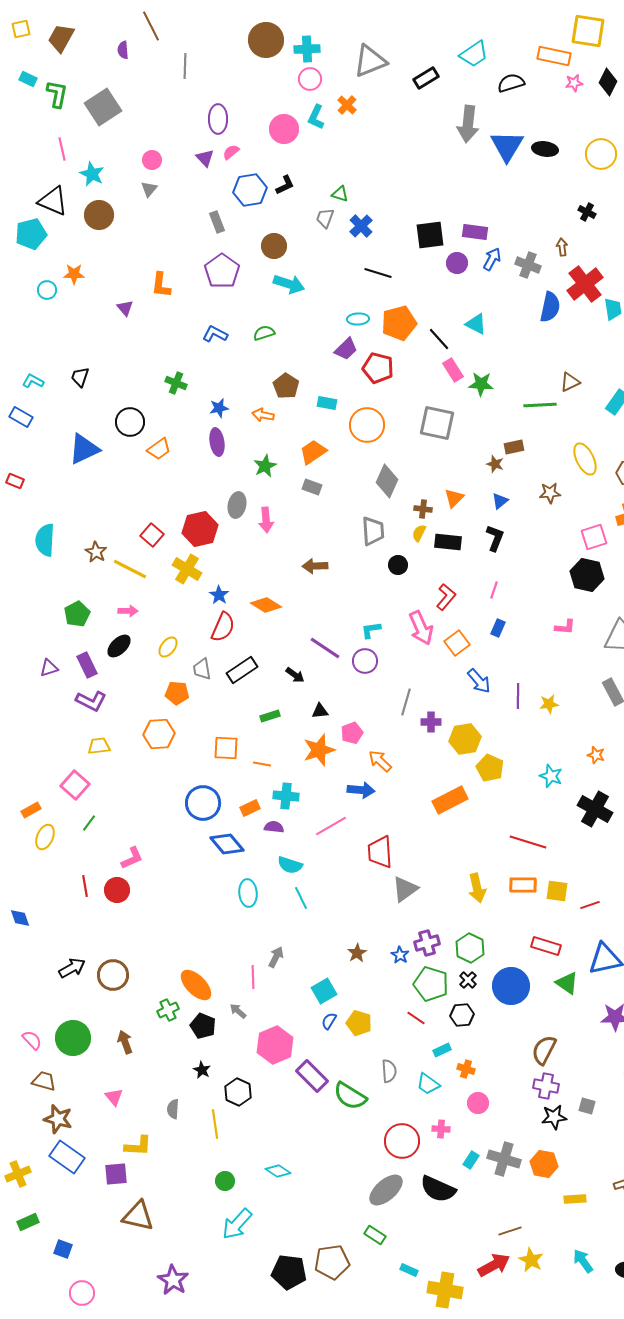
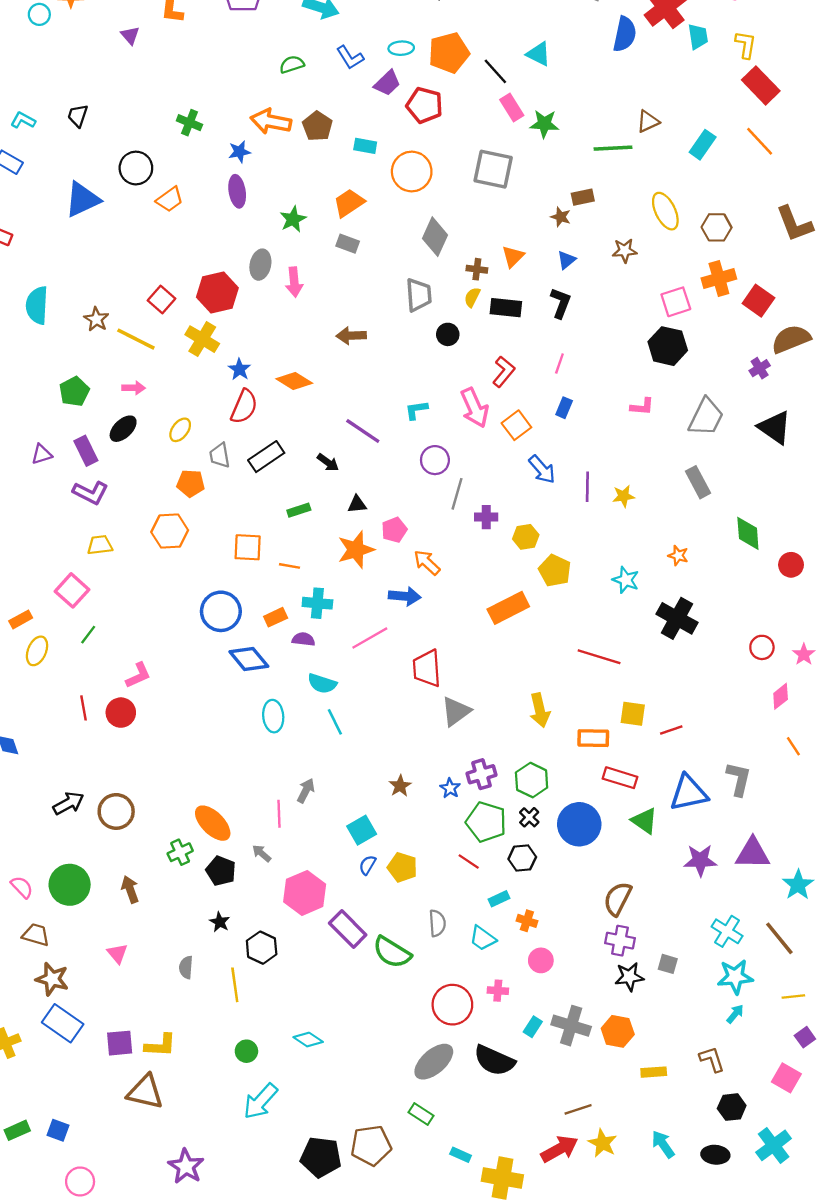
blue L-shape: (215, 334) -> (350, 57), moved, turned -150
orange arrow: (263, 415) -> (271, 121), moved, size x1.6
purple circle: (365, 661) -> (435, 460), moved
yellow hexagon: (465, 739) -> (526, 537), size x0.7
orange rectangle: (523, 885) -> (593, 738), moved
yellow L-shape: (138, 1146) -> (160, 1045), moved
green rectangle: (28, 1222) -> (17, 1130), moved

